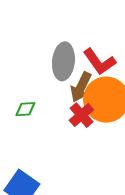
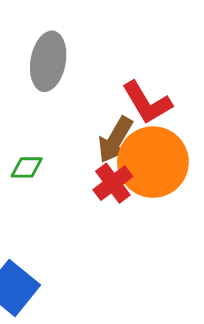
gray ellipse: (63, 61) -> (48, 61), moved

